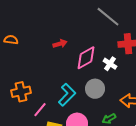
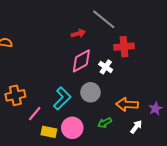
red arrow: (60, 44) -> (78, 33), moved

